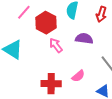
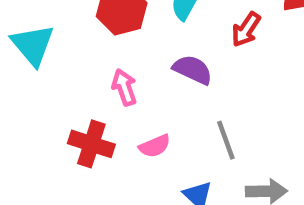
pink arrow: (56, 45) -> (124, 87), moved

